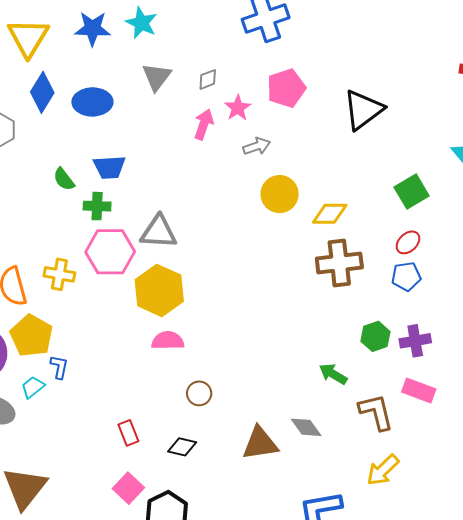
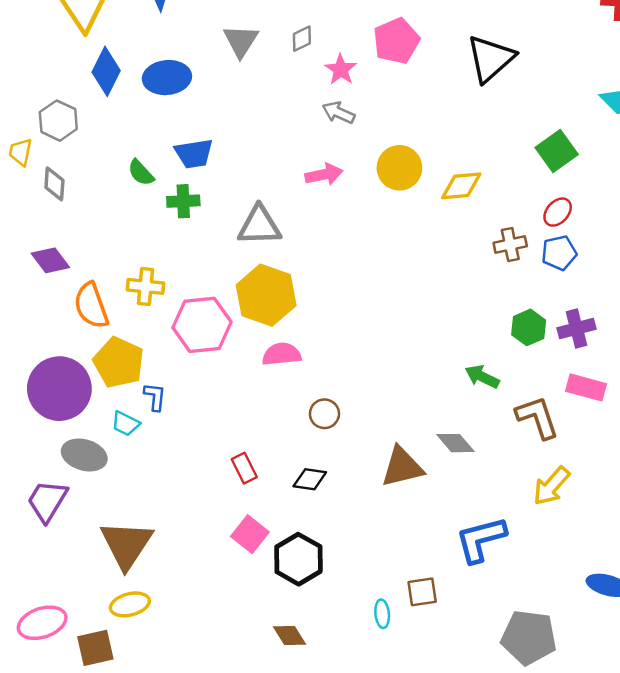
pink arrow: (204, 124) -> (324, 174), moved, turned 64
gray arrow: (257, 146) -> (338, 113), moved, turned -132
pink hexagon: (110, 252) -> (202, 325), moved
brown cross: (339, 263) -> (510, 244), moved, size x0.6
cyan trapezoid: (33, 387) -> (126, 424), turned -110

